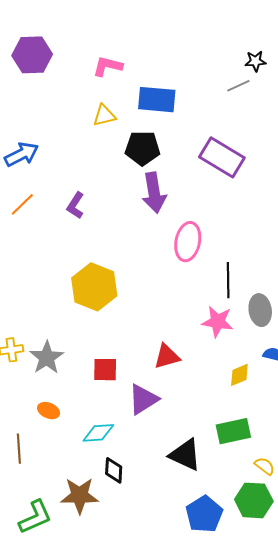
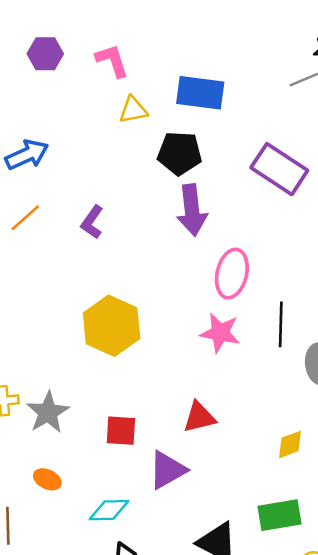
purple hexagon: (32, 55) -> (45, 54), moved, size x0.7
pink L-shape: (108, 66) -> (112, 61), moved, turned 56
pink star: (218, 322) -> (220, 333), moved

